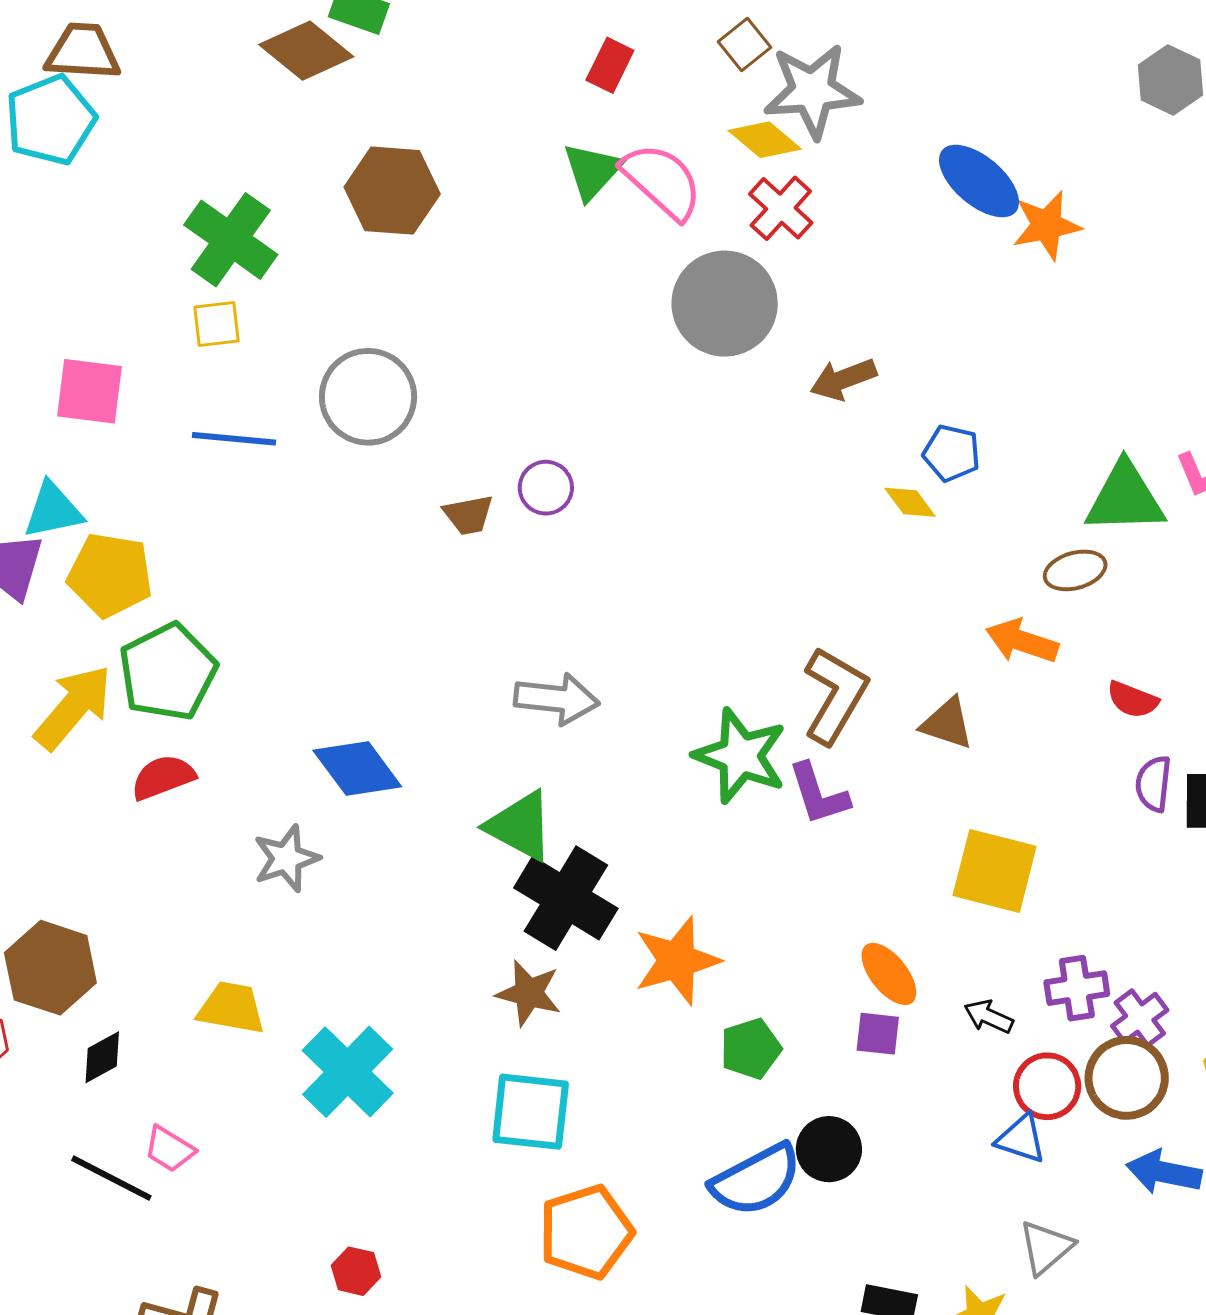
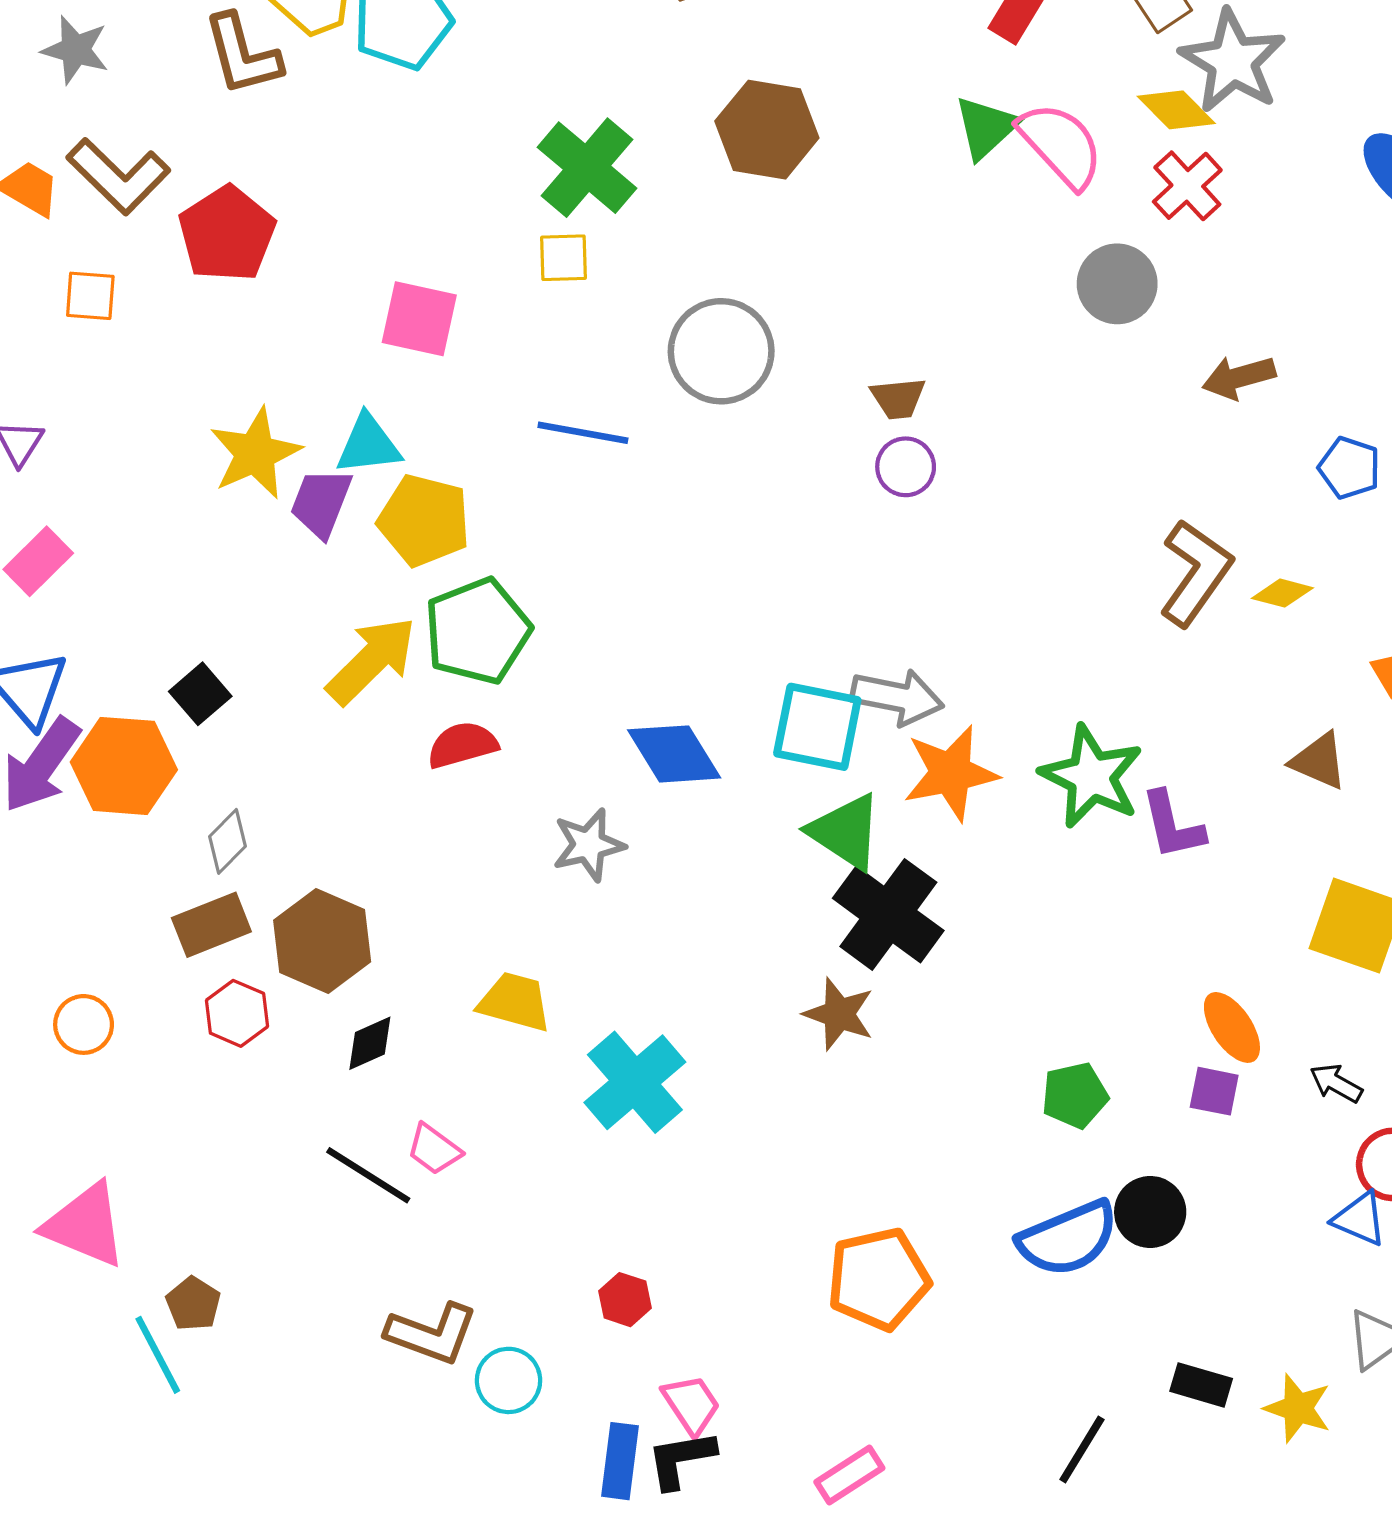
gray star: (812, 91) -> (1233, 61), turned 30
gray circle: (725, 304) -> (1117, 284), size x0.7
blue line: (234, 439) -> (583, 433), moved
yellow diamond: (910, 502) -> (1282, 593), moved, turned -44
brown trapezoid: (468, 515) -> (898, 398), moved
brown L-shape: (835, 695) -> (1196, 573), moved
orange star: (677, 961) -> (951, 773), moved
cyan square: (531, 1112) -> (817, 727), moved

